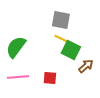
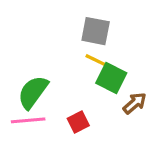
green semicircle: (16, 47) -> (33, 92), moved
red square: (50, 78) -> (78, 122), turned -32

